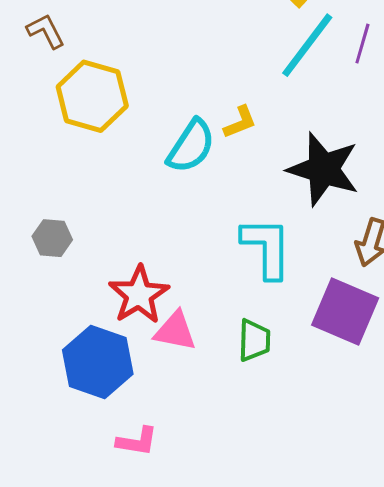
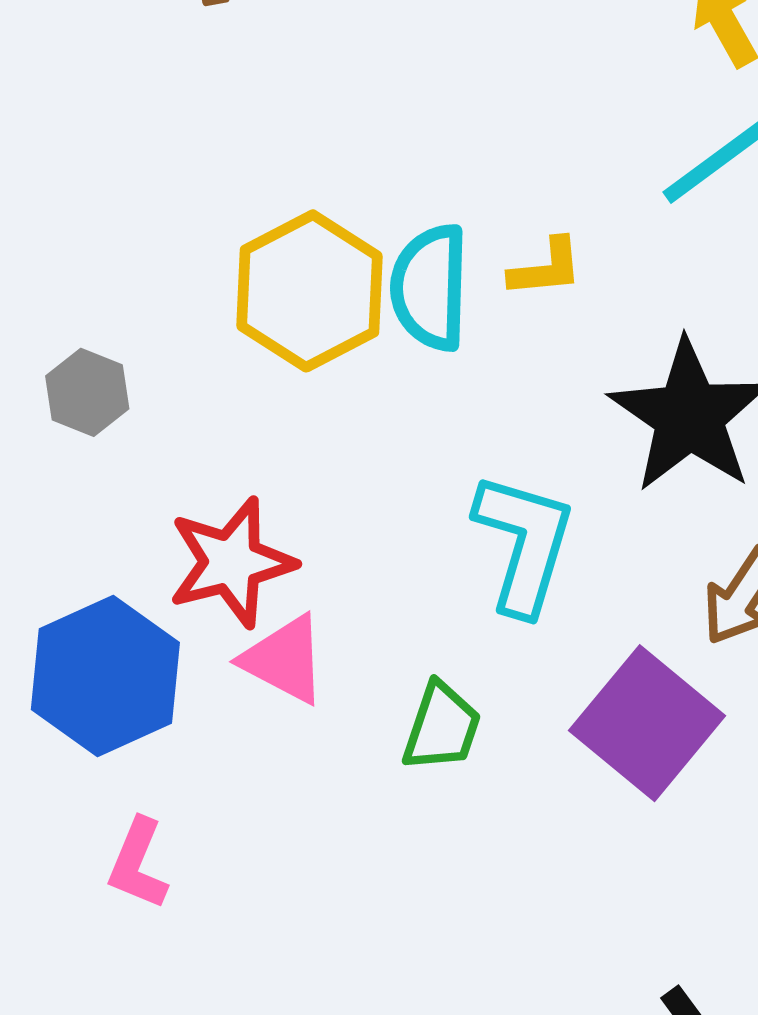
yellow hexagon: (92, 96) -> (310, 291), moved
cyan semicircle: (191, 146) -> (430, 287), turned 132
pink L-shape: (137, 441) -> (138, 864), turned 87

